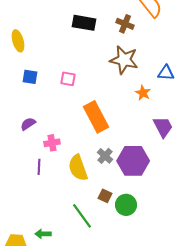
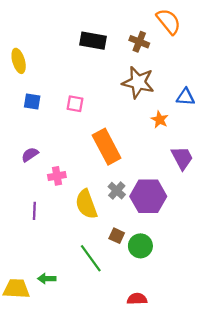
purple line: (39, 167) -> (34, 211), moved

